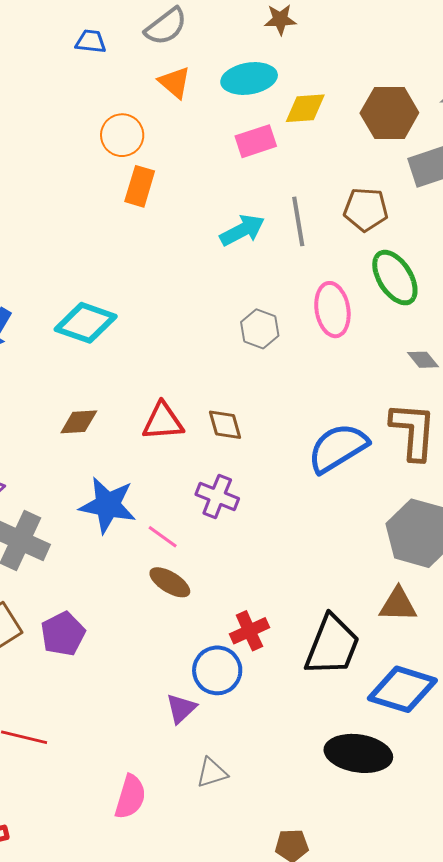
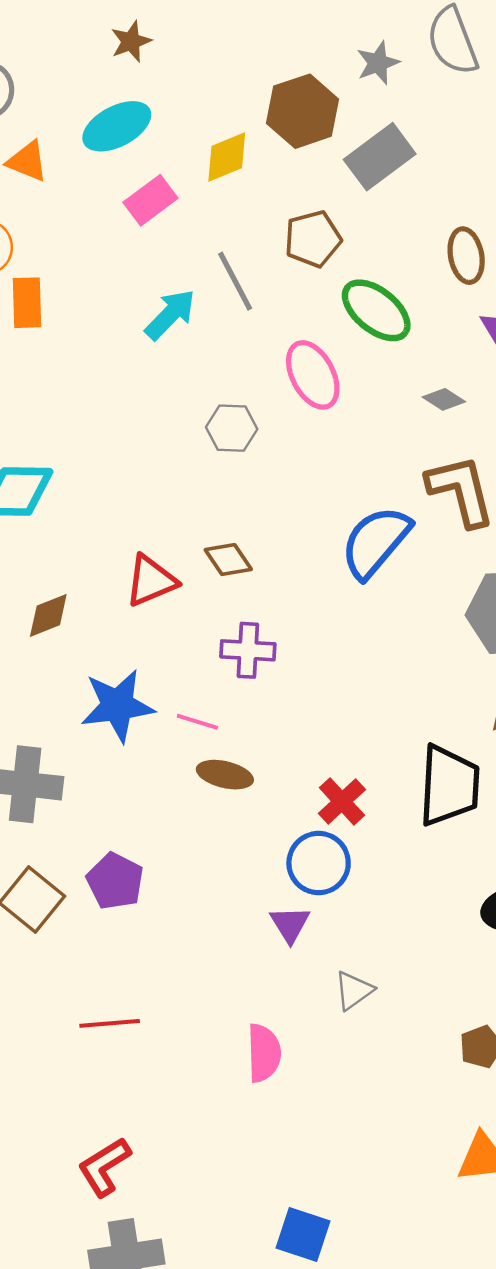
yellow diamond: (305, 108) -> (227, 157), moved

